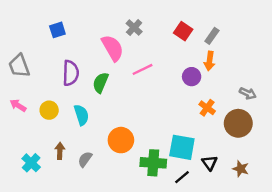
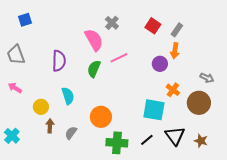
blue square: (57, 30) -> (25, 20), moved
green semicircle: (101, 83) -> (94, 69), moved
yellow circle: (49, 110) -> (41, 107), moved
cyan square: (182, 147) -> (154, 110), moved
cyan cross: (31, 163) -> (12, 136), moved
green cross: (153, 163) -> (117, 143), moved
black triangle: (210, 163) -> (175, 136), size x1.5
black line: (182, 177) -> (147, 140), moved

